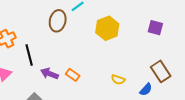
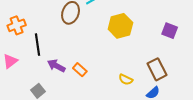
brown rectangle: (161, 71) -> (157, 69), moved

